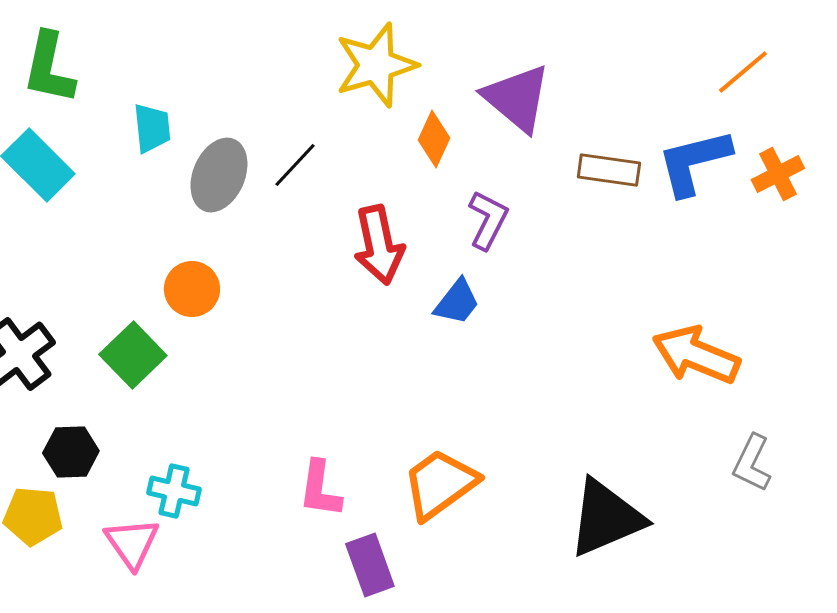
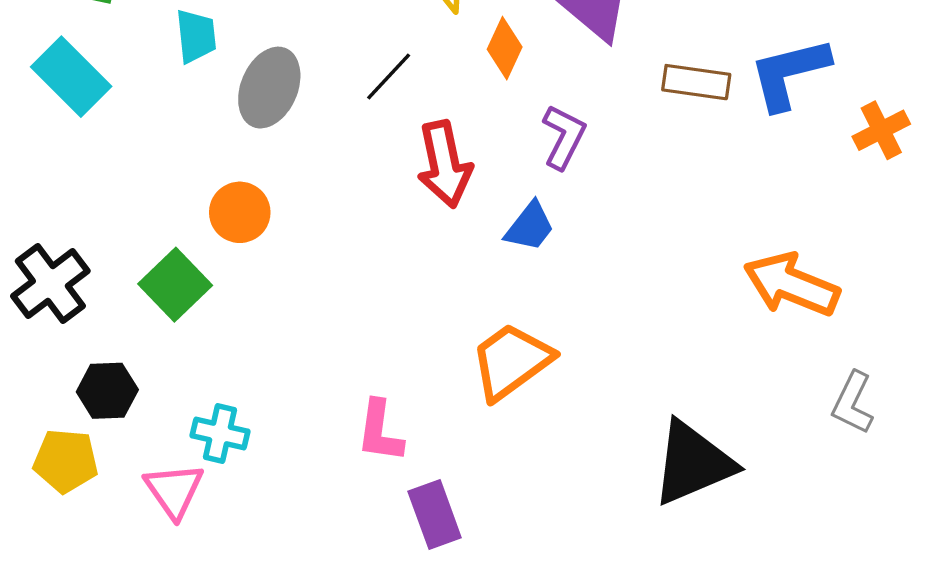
black line: (295, 165) -> (389, 77), moved
orange cross: (778, 174) -> (881, 130), moved
orange trapezoid: (440, 484) -> (511, 361), moved

